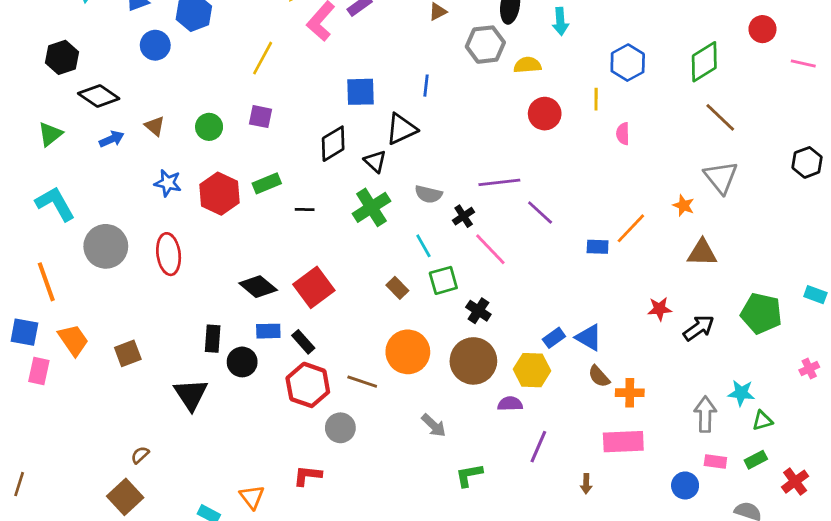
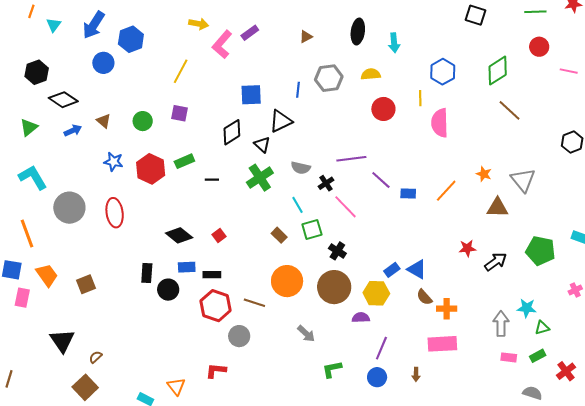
gray hexagon: (485, 45) -> (329, 78), moved
pink semicircle: (623, 134) -> (440, 123), size x1.8
gray triangle: (721, 177) -> (523, 180), moved
blue rectangle: (598, 247) -> (408, 193), moved
red square: (314, 287) -> (219, 235), size x0.5
black rectangle: (303, 342) -> (212, 275), turned -48
black triangle: (191, 395) -> (62, 341), moved
blue circle: (685, 485) -> (377, 377), moved

